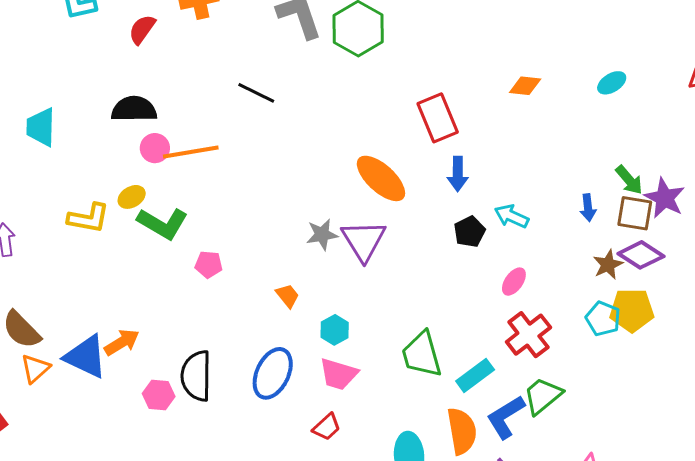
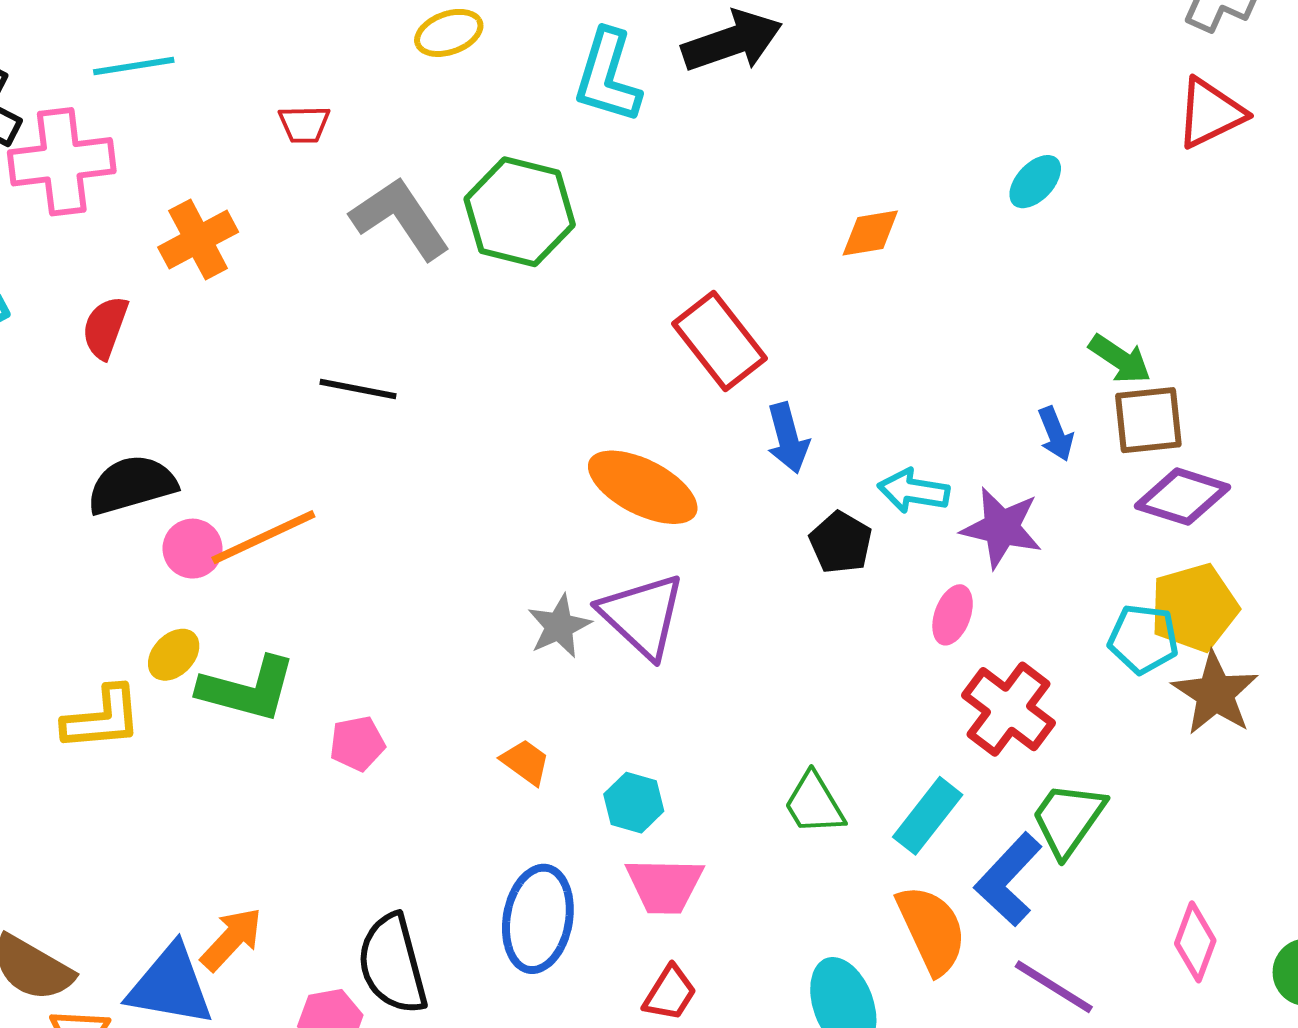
purple star: (665, 198) -> (1001, 528), moved
brown star: (608, 265) -> (1215, 693), moved, size x1.4
green trapezoid: (422, 354) -> (814, 804), size x0.7

